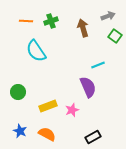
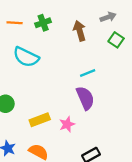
cyan semicircle: (36, 51) -> (26, 57), turned -30
cyan line: (98, 65) -> (88, 73), moved

